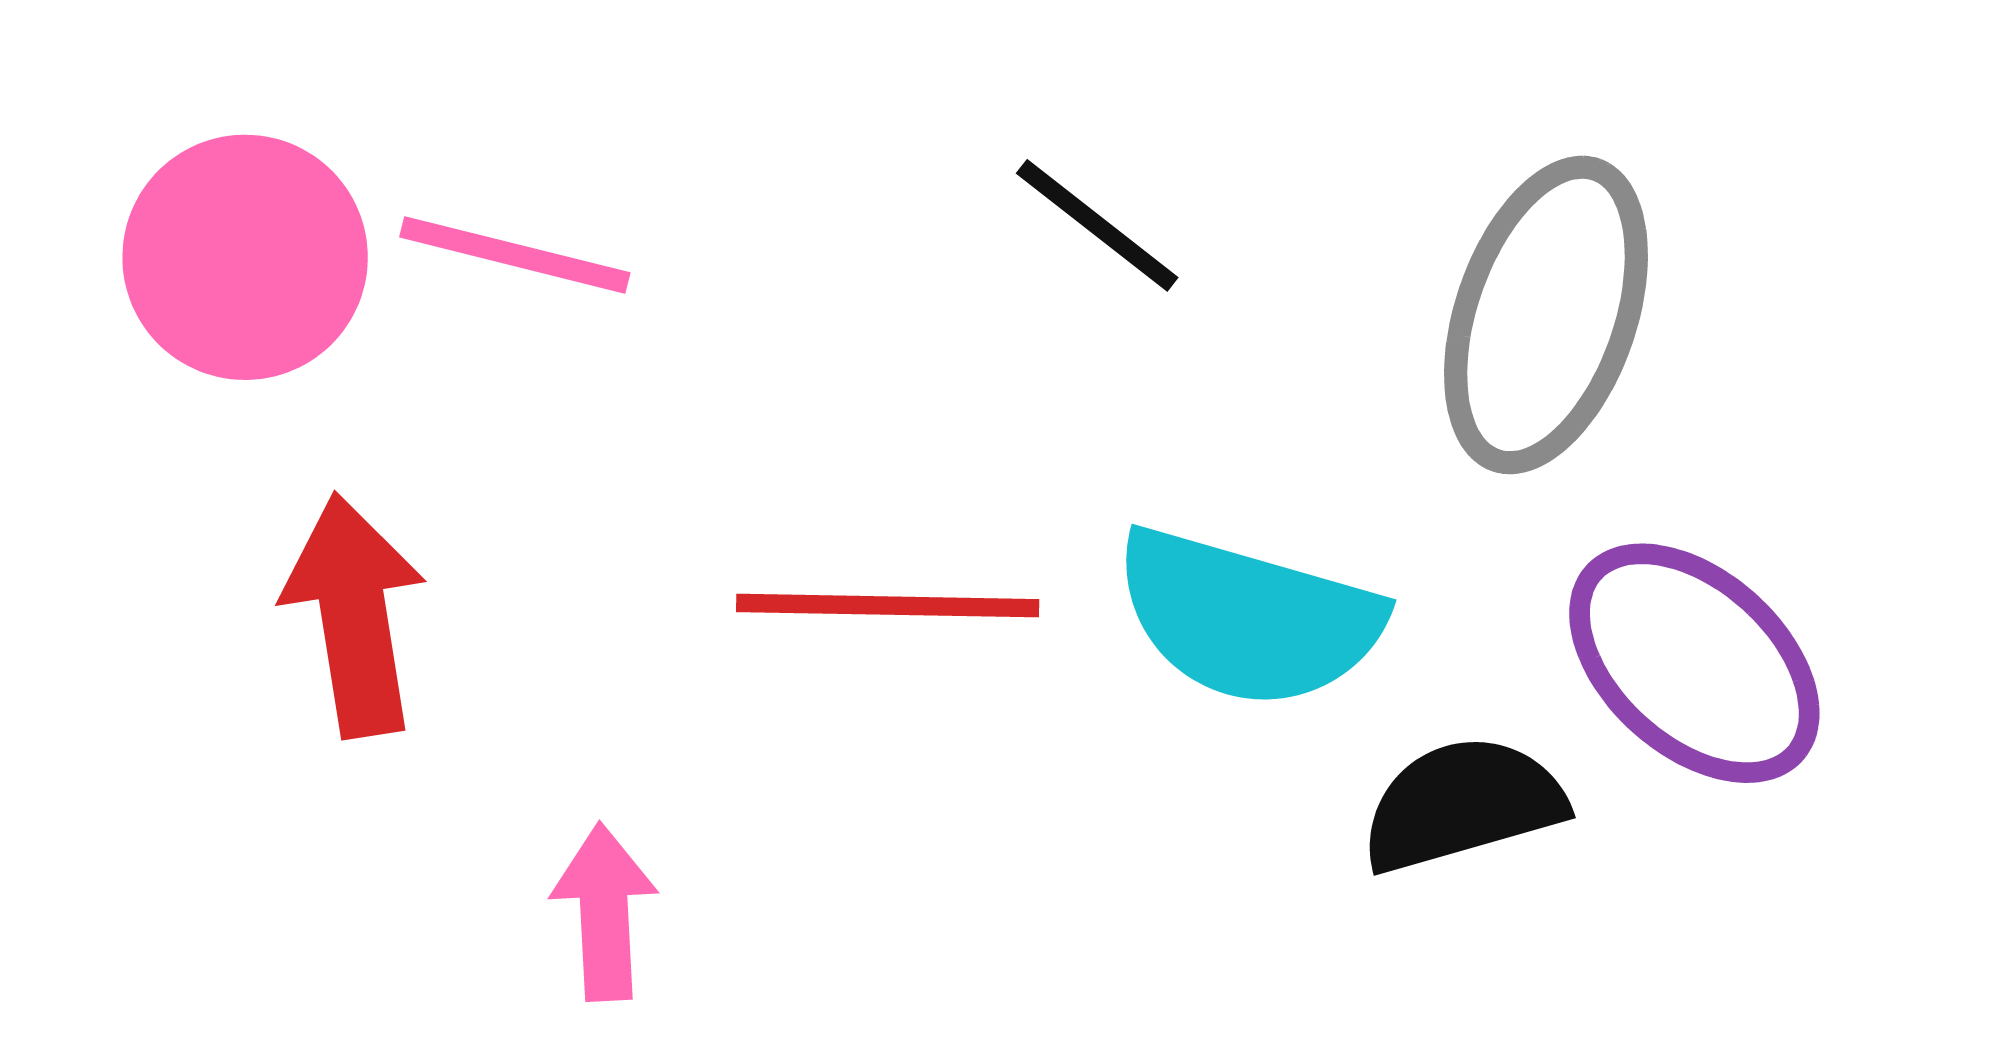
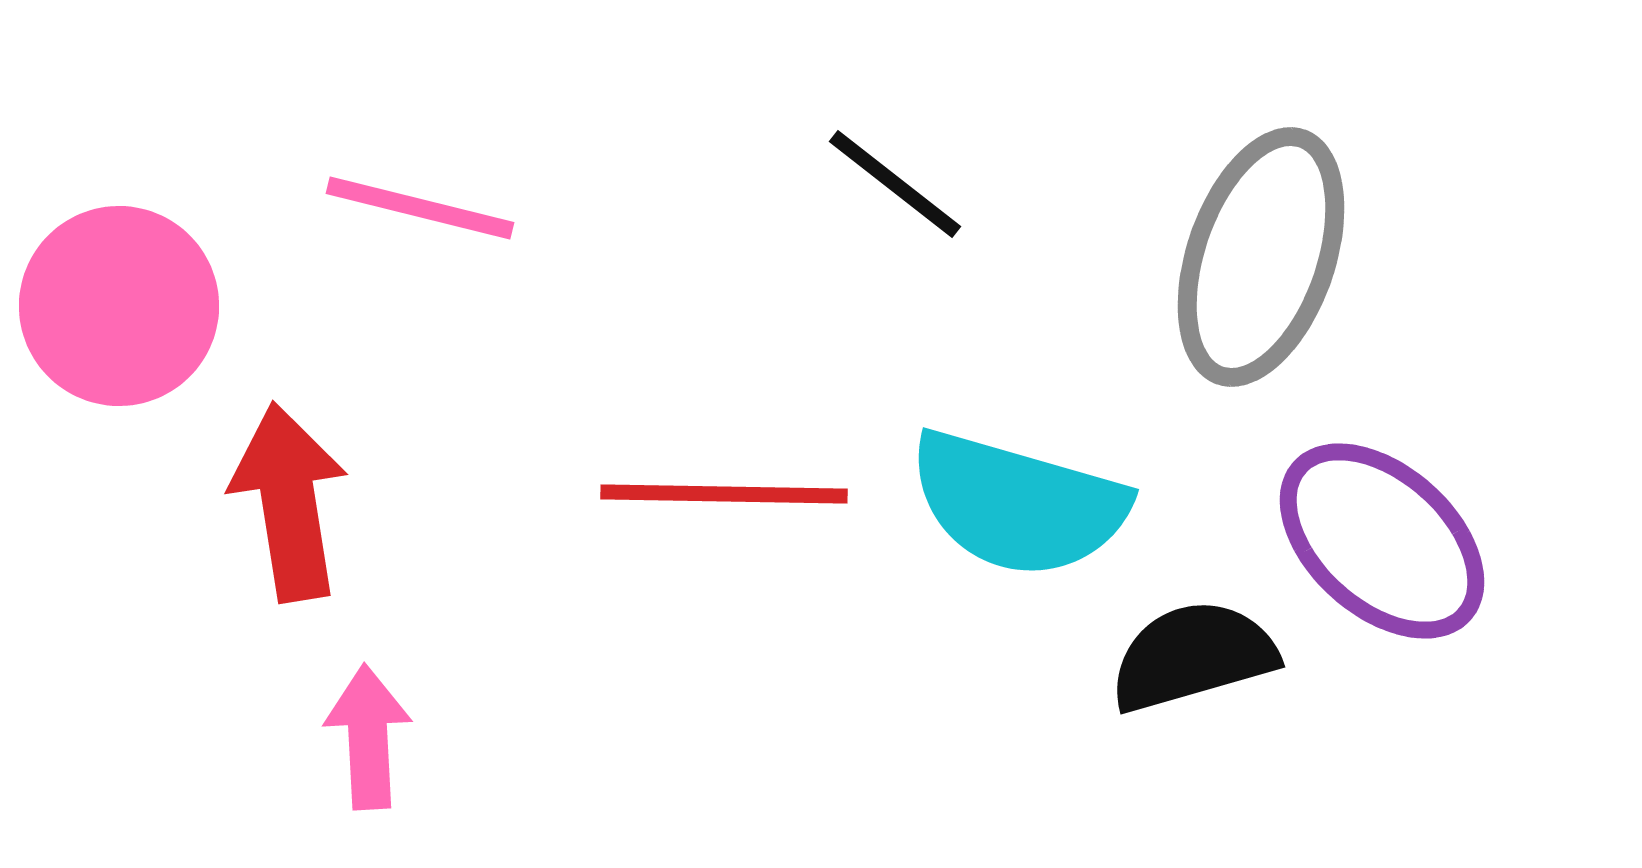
pink circle: (245, 257) -> (119, 306), moved
pink arrow: (604, 912) -> (368, 737), moved

